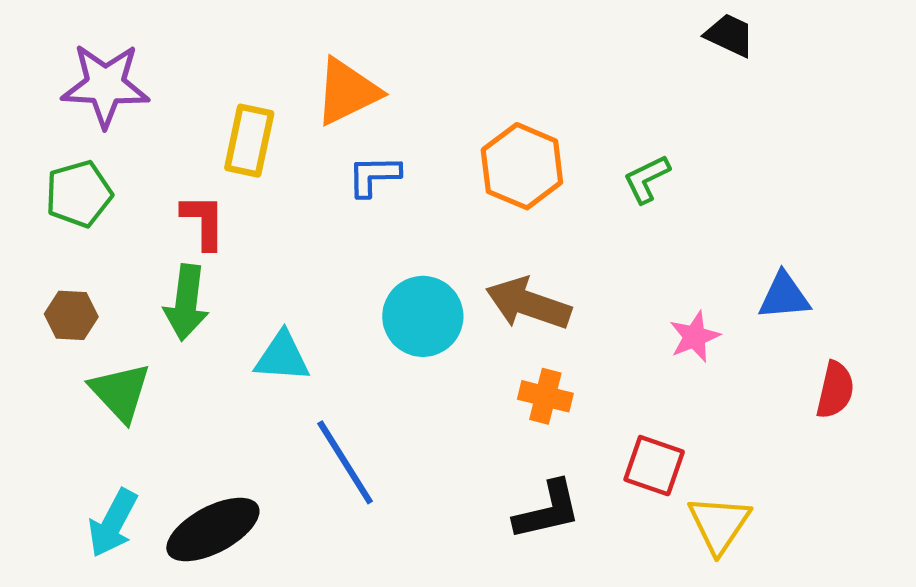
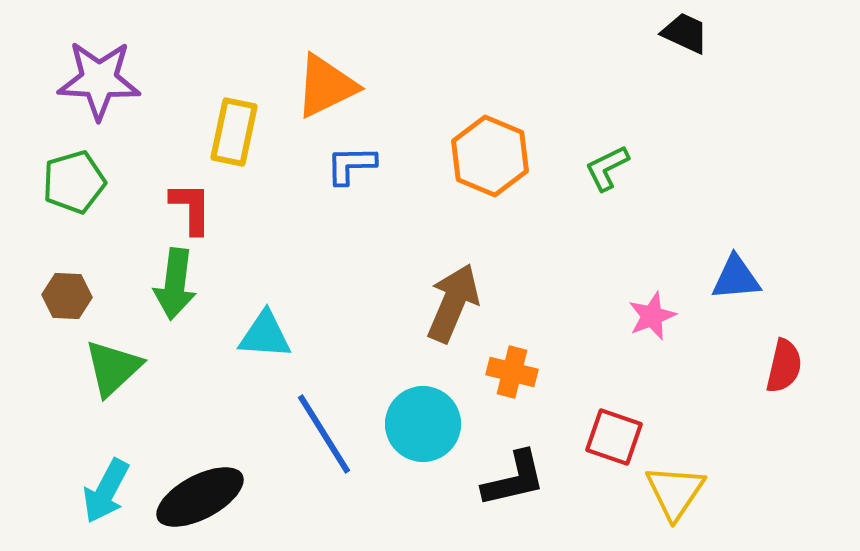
brown arrow: (528, 304) -> (453, 303), moved, turned 94
cyan circle: (423, 316) -> (423, 424), moved
green triangle: (120, 392) -> (113, 368), turned 30

